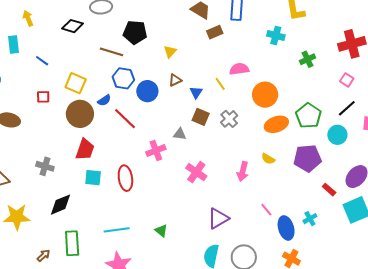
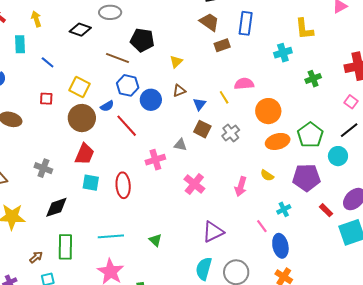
cyan cross: (276, 35) -> (283, 53), turned -36
cyan cross: (310, 219) -> (284, 209), moved

